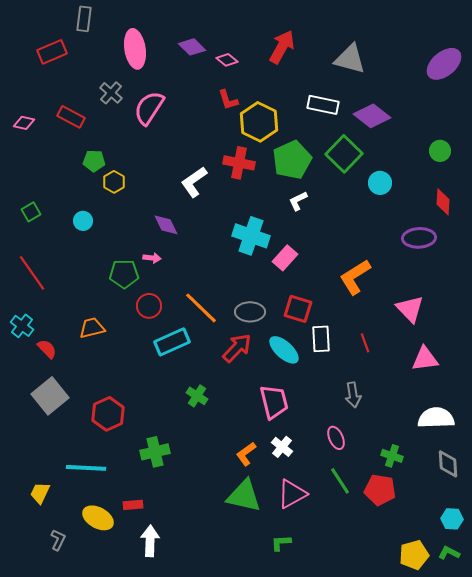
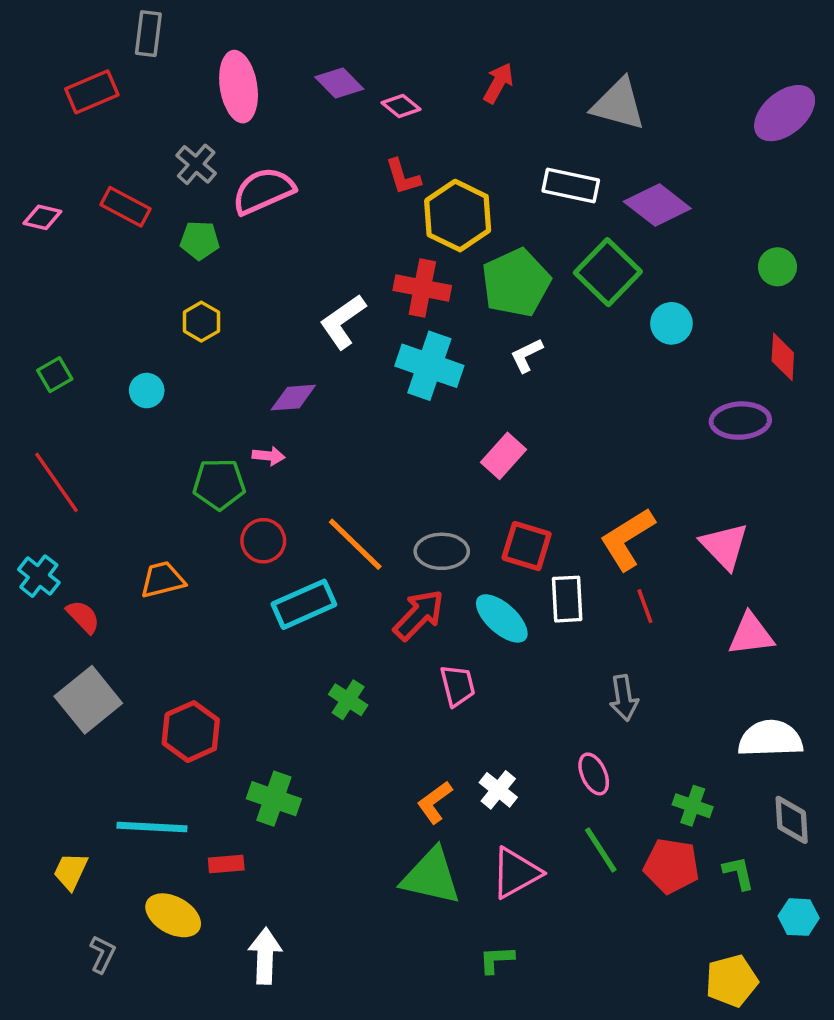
red arrow: (282, 47) -> (498, 83), size x0.7
pink semicircle: (149, 108) -> (263, 191), turned 33
green pentagon: (94, 161) -> (200, 240), moved
purple diamond: (166, 225) -> (293, 398), turned -68
cyan cross: (251, 236) -> (429, 366), moved
orange L-shape: (355, 277) -> (627, 539), moved
pink trapezoid: (274, 402) -> (458, 686), moved, size x0.7
green cross: (155, 452) -> (274, 799), turned 32
red rectangle: (133, 505) -> (226, 864), moved
green L-shape: (449, 553) -> (739, 873), moved, turned 50

